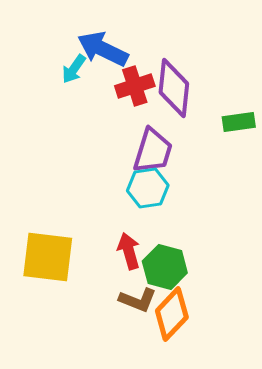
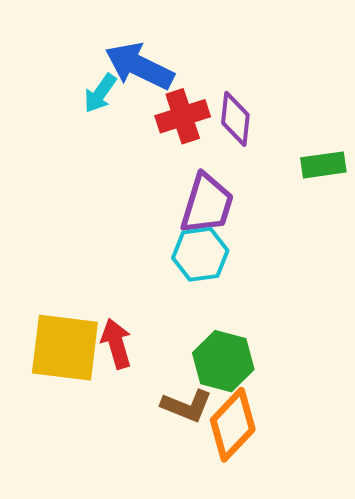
purple diamond: (174, 88) -> (235, 119), size x0.7
red arrow: (129, 251) -> (116, 344), moved

